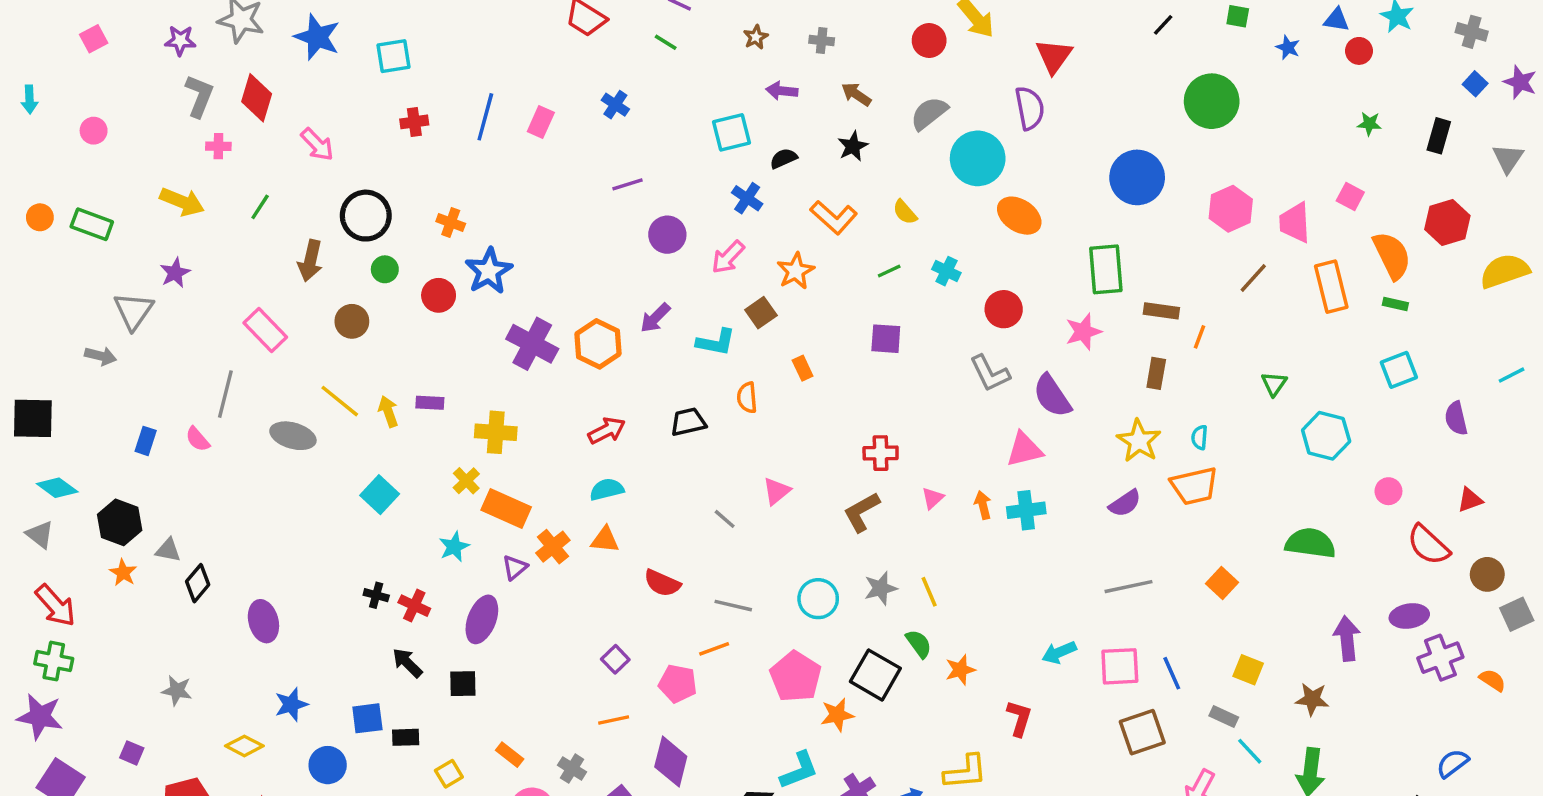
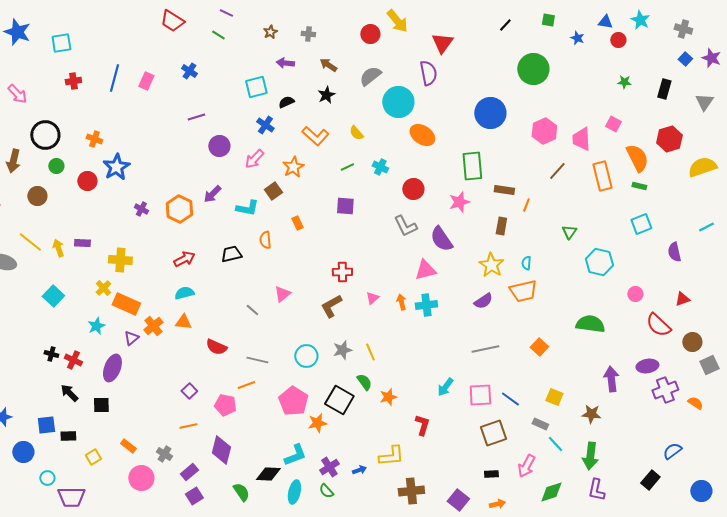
purple cross: (532, 344) -> (141, 209), size x0.5
cyan arrow: (1059, 652) -> (445, 387), turned -30
blue line: (1172, 673) -> (510, 399), turned -30

